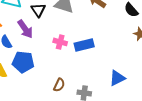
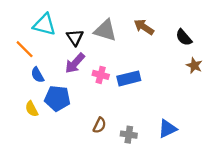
purple arrow: (25, 29) -> (75, 63), moved, turned 78
blue triangle: (117, 78) -> (167, 129), moved

